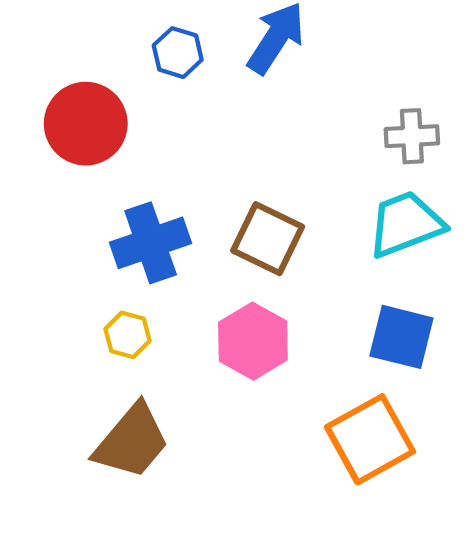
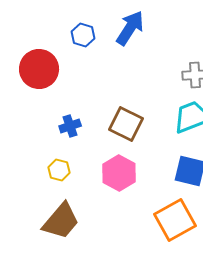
blue cross: (151, 243) -> (70, 126), size x0.6

